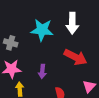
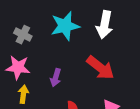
cyan star: (42, 30) -> (65, 26), turned -30

